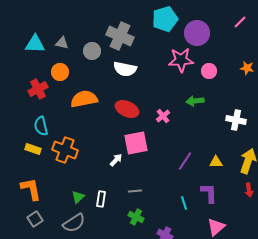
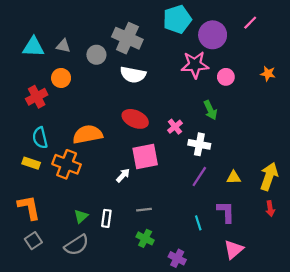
pink line: (240, 22) -> (250, 23), moved
orange semicircle: (84, 99) -> (88, 134), moved
green arrow: (195, 101) -> (210, 110), turned -108
white cross: (236, 120) -> (199, 144), moved

